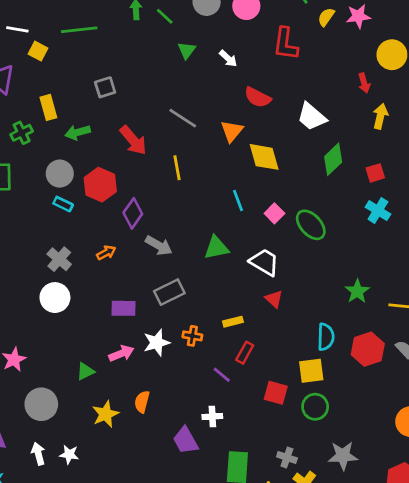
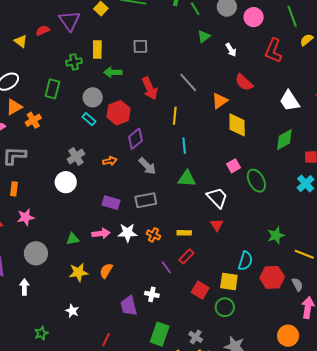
white trapezoid: (312, 117) -> (290, 101), moved
cyan line: (238, 200) -> (184, 146), moved
white star: (69, 454) -> (72, 311), moved

